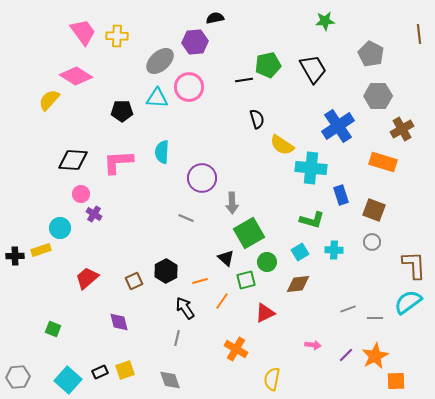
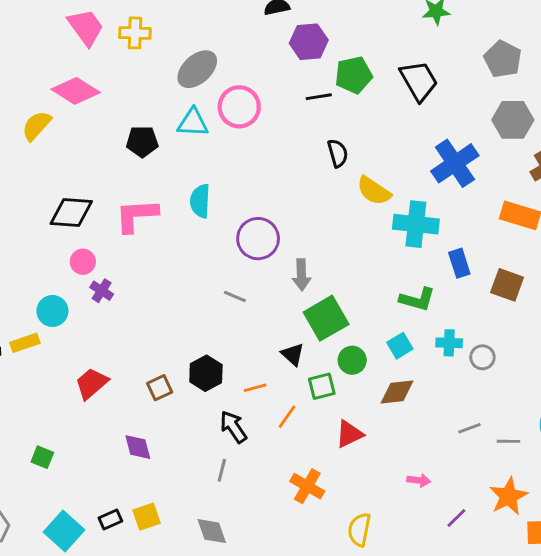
purple hexagon: (195, 42) -> (309, 42), moved
gray circle: (372, 242) -> (482, 357), moved
purple line: (346, 355) -> (456, 518), moved

